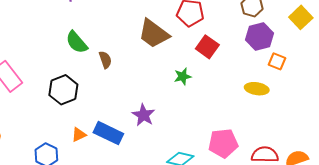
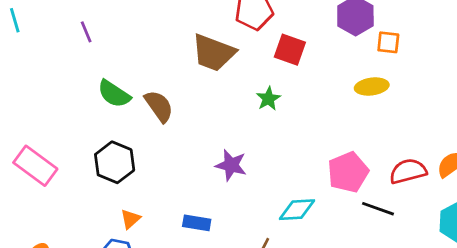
brown semicircle: (105, 60) -> (159, 106), size x1.4
blue rectangle: (108, 133) -> (197, 223), moved, size x0.7
orange triangle: (79, 135) -> (130, 219), moved

